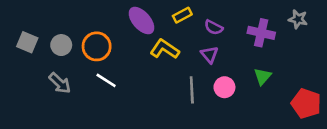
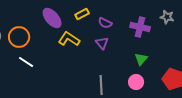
pink circle: (224, 87) -> (136, 82), moved
gray line: (192, 90) -> (101, 85), moved

